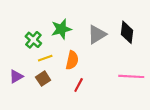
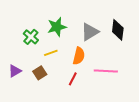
yellow line: (45, 58) -> (51, 53), moved
orange semicircle: (72, 60) -> (79, 56), moved
pink line: (131, 76) -> (106, 71), moved

